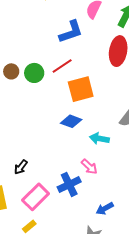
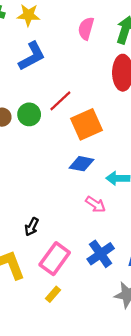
blue L-shape: (71, 32) -> (32, 56), moved
pink arrow: (89, 167) -> (96, 204), moved
blue cross: (69, 184) -> (101, 254), moved

